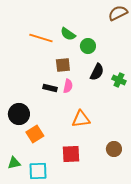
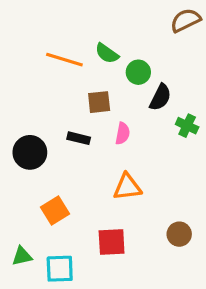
black semicircle: (97, 72) -> (160, 97), moved
pink semicircle: (68, 86) -> (123, 133), moved
black circle: (19, 114) -> (30, 152), moved

